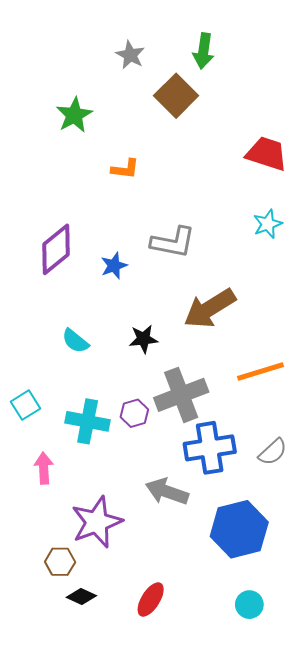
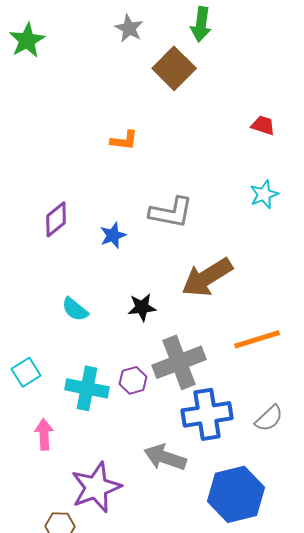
green star: (74, 115) -> (27, 40), moved
red trapezoid: (267, 154) -> (263, 125), size x0.6
purple diamond: (56, 249) -> (56, 219), size x0.7

